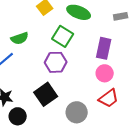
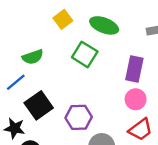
purple hexagon: (56, 62) -> (79, 117), moved
black square: (46, 94) -> (39, 105), moved

